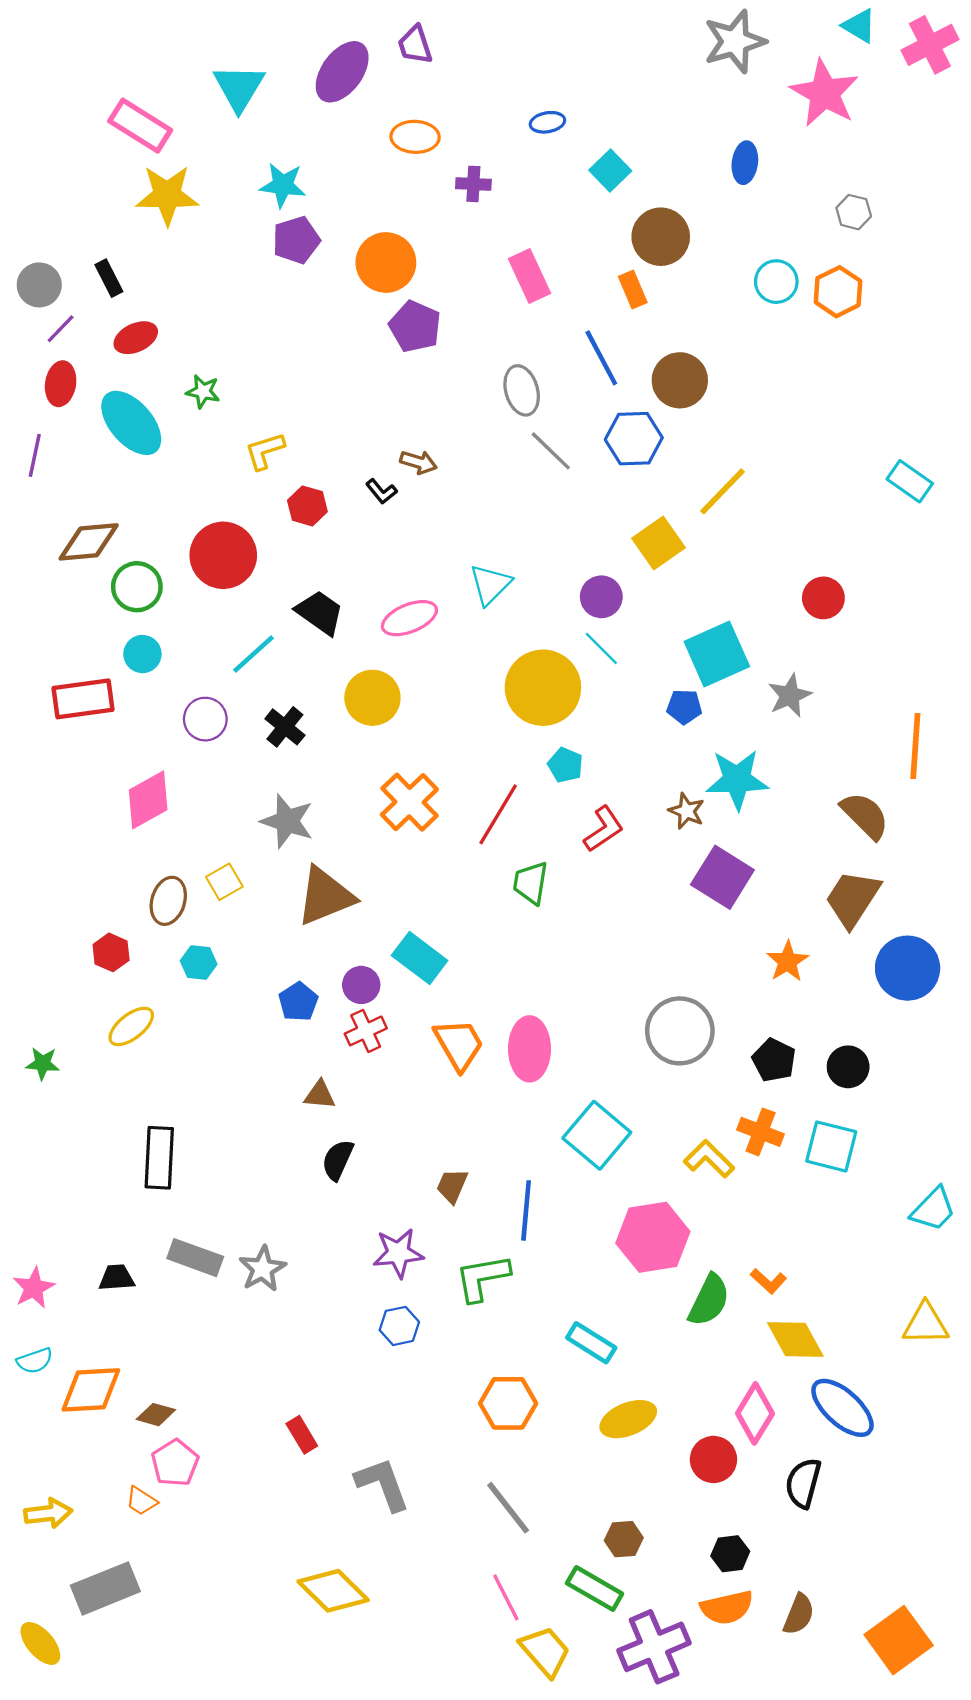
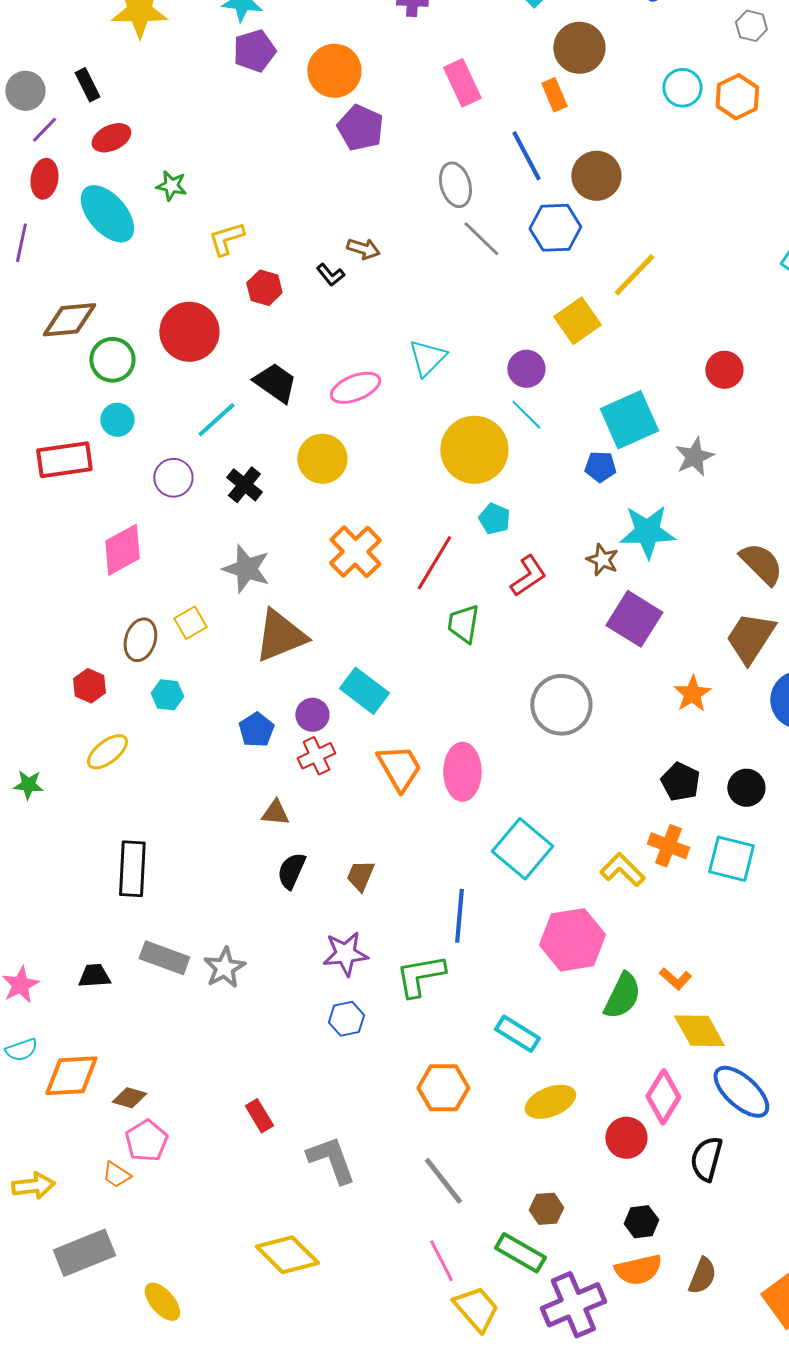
gray circle: (680, 1031) -> (561, 705), moved
brown trapezoid: (452, 1186) -> (360, 876), moved
yellow ellipse: (40, 1643) -> (162, 1302), moved

